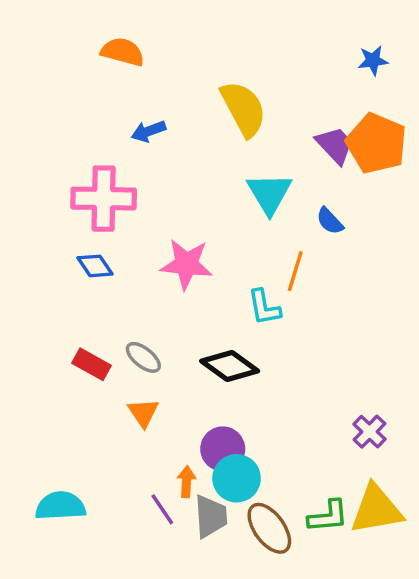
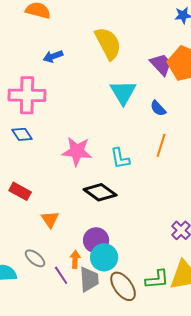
pink star: (186, 264) -> (77, 151), moved
orange line: (295, 271) -> (161, 145), moved
gray ellipse: (143, 357) -> (35, 258), moved

